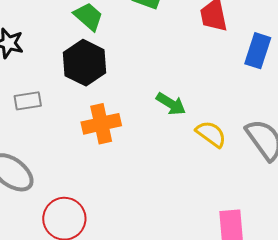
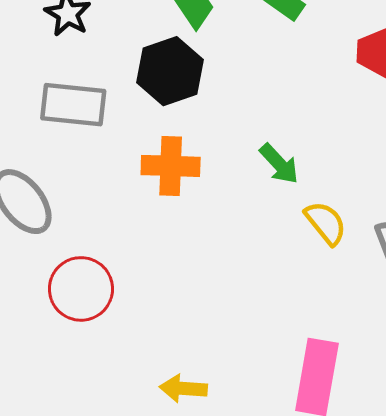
gray rectangle: (28, 101) -> (73, 105), size x1.6

